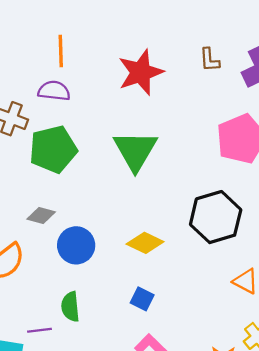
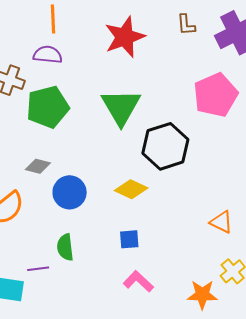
black hexagon: (216, 217) -> (165, 146), moved
blue square: (142, 299) -> (129, 239), turned -30

